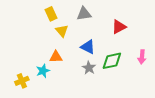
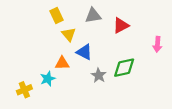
red triangle: (119, 27) -> (121, 25), moved
blue triangle: (88, 47) -> (84, 52), moved
pink arrow: (142, 57) -> (157, 44), moved

